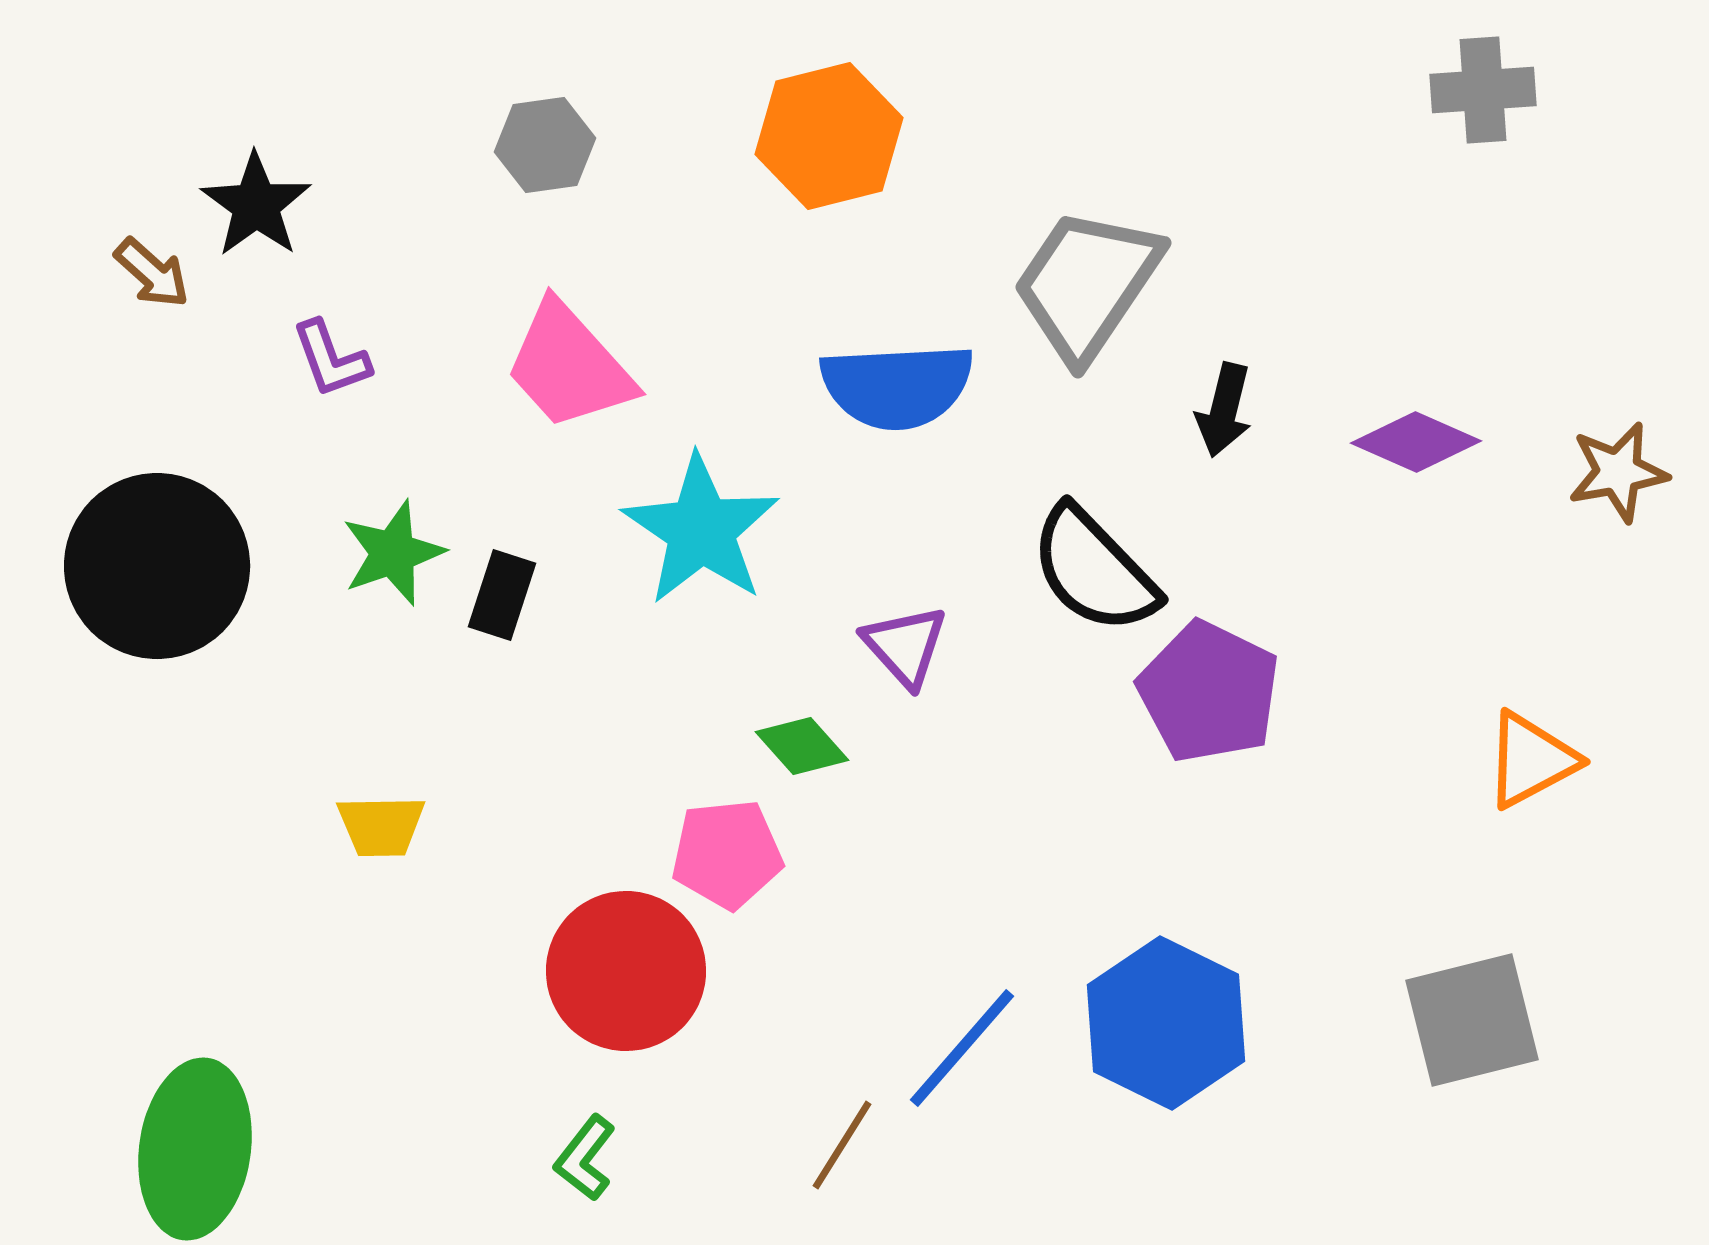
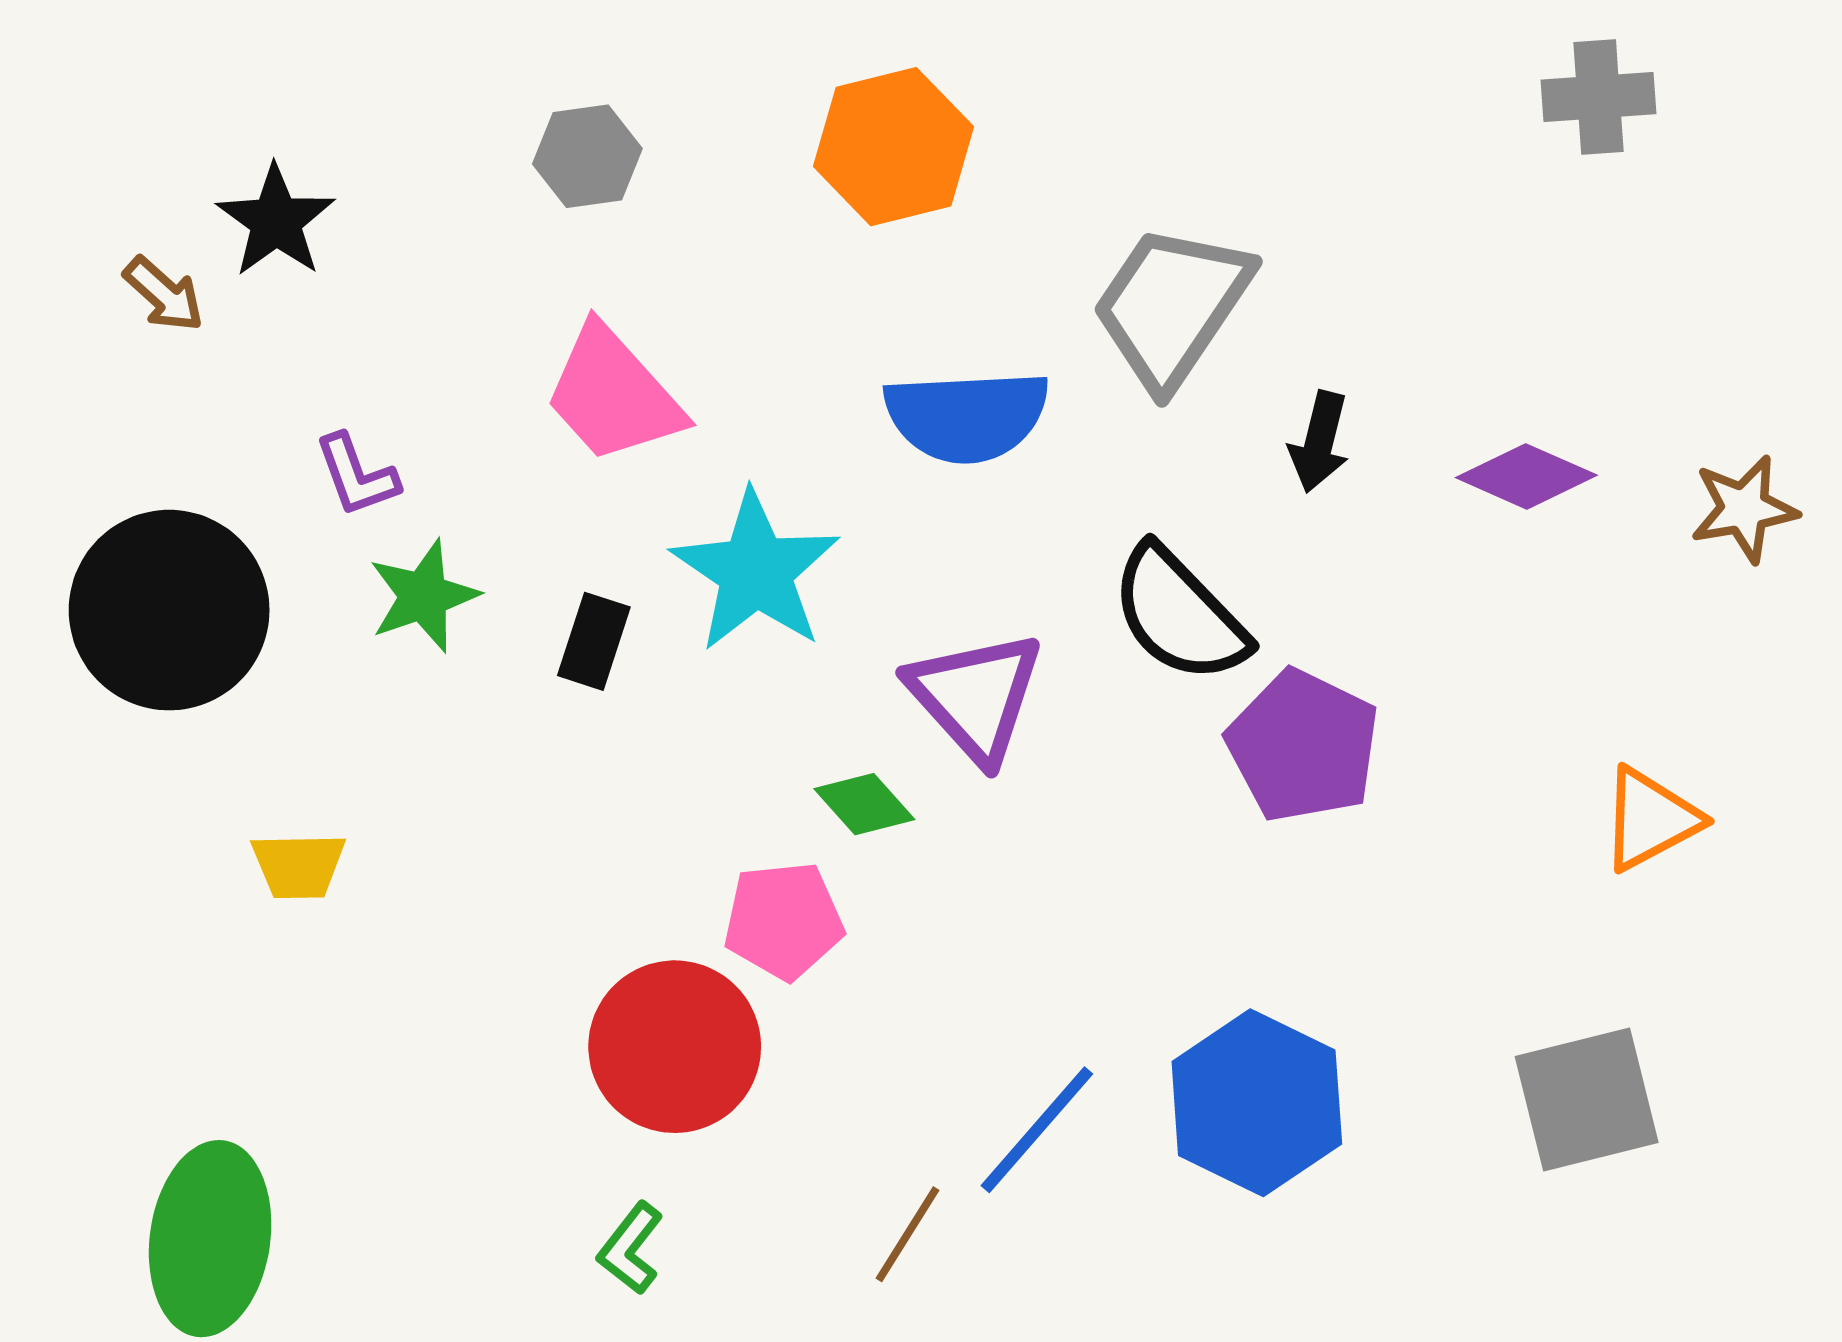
purple L-shape: (331, 359) -> (357, 475), moved
black rectangle: (502, 595) -> (594, 641), moved
purple triangle: (905, 646) -> (975, 696), size x1.5
yellow trapezoid: (381, 826) -> (298, 866), moved

